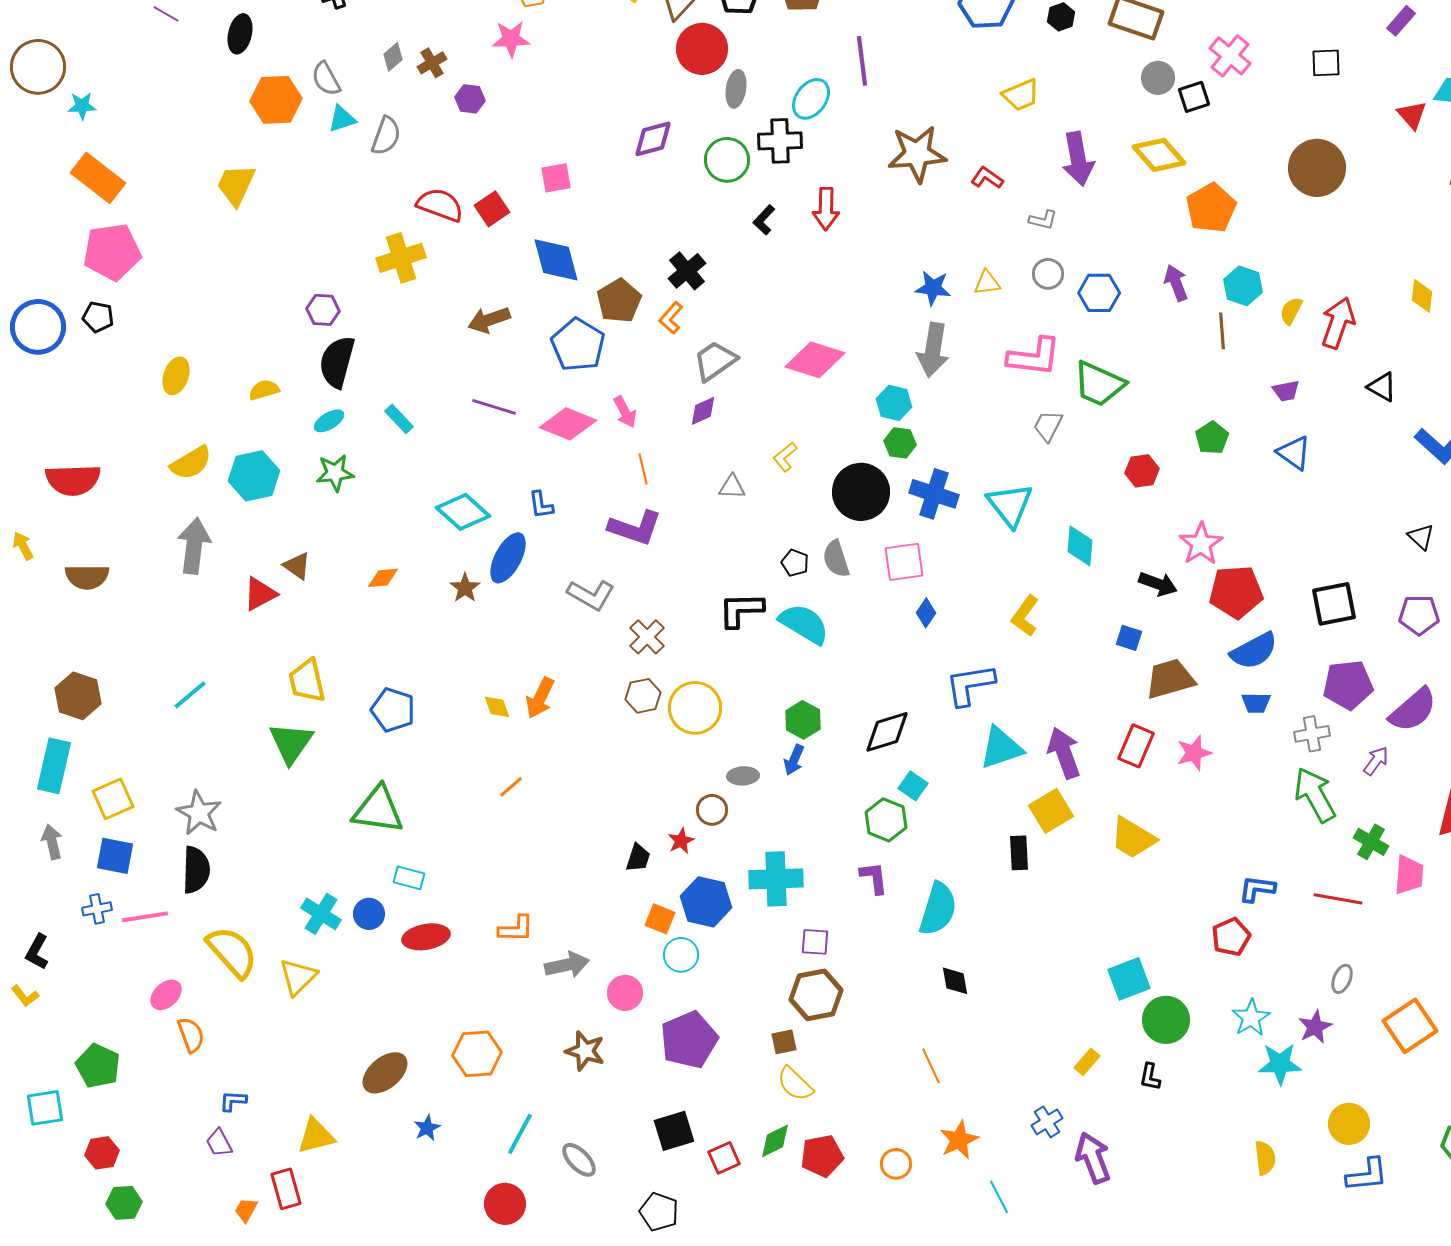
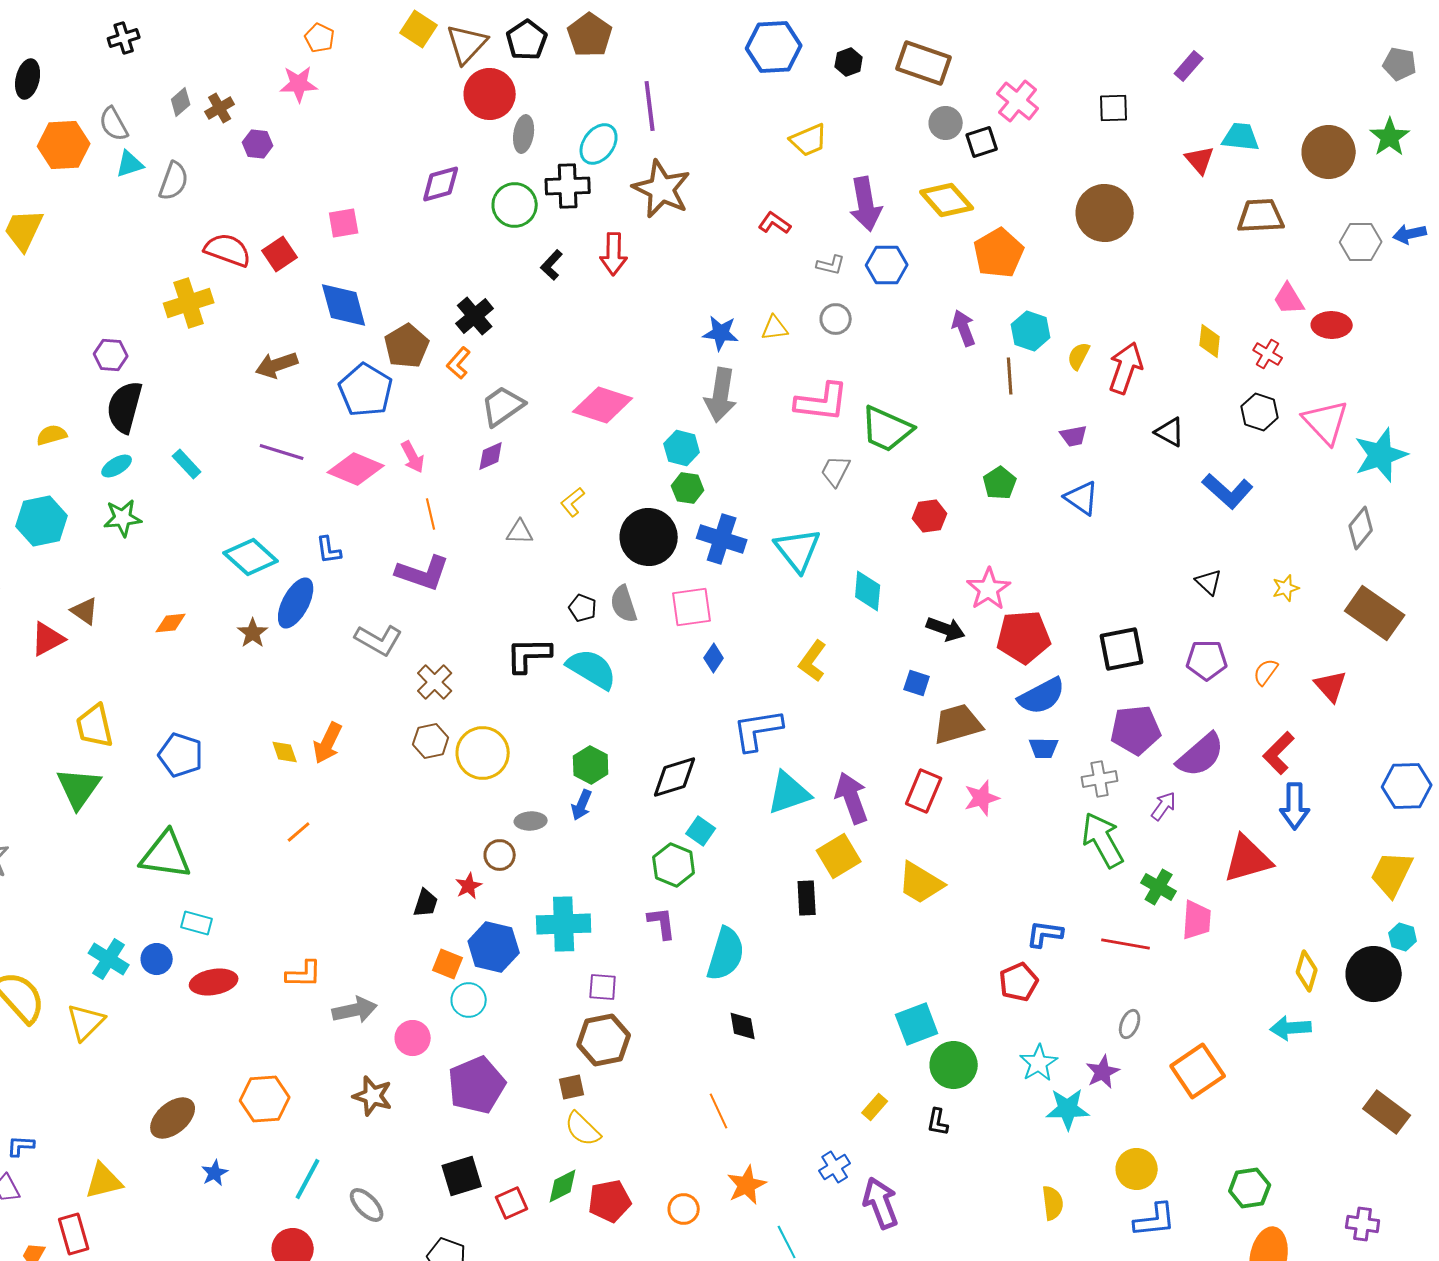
brown star: (917, 154) -> (662, 189), moved, turned 30
blue hexagon: (1099, 293) -> (887, 265), moved

